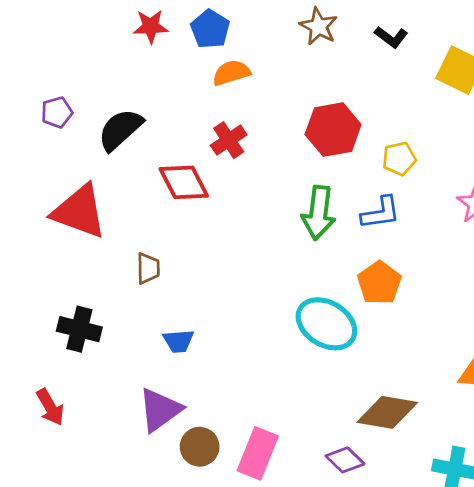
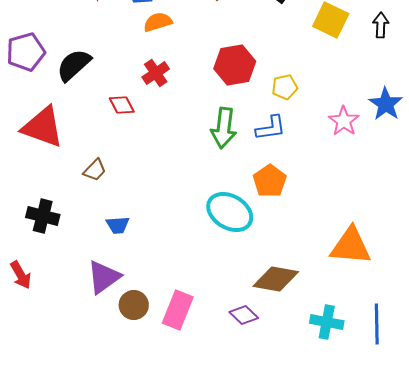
purple pentagon: (57, 112) -> (26, 52), size x1.6
red diamond: (184, 182) -> (122, 105), size x0.7
brown trapezoid: (148, 268) -> (95, 170), turned 45

